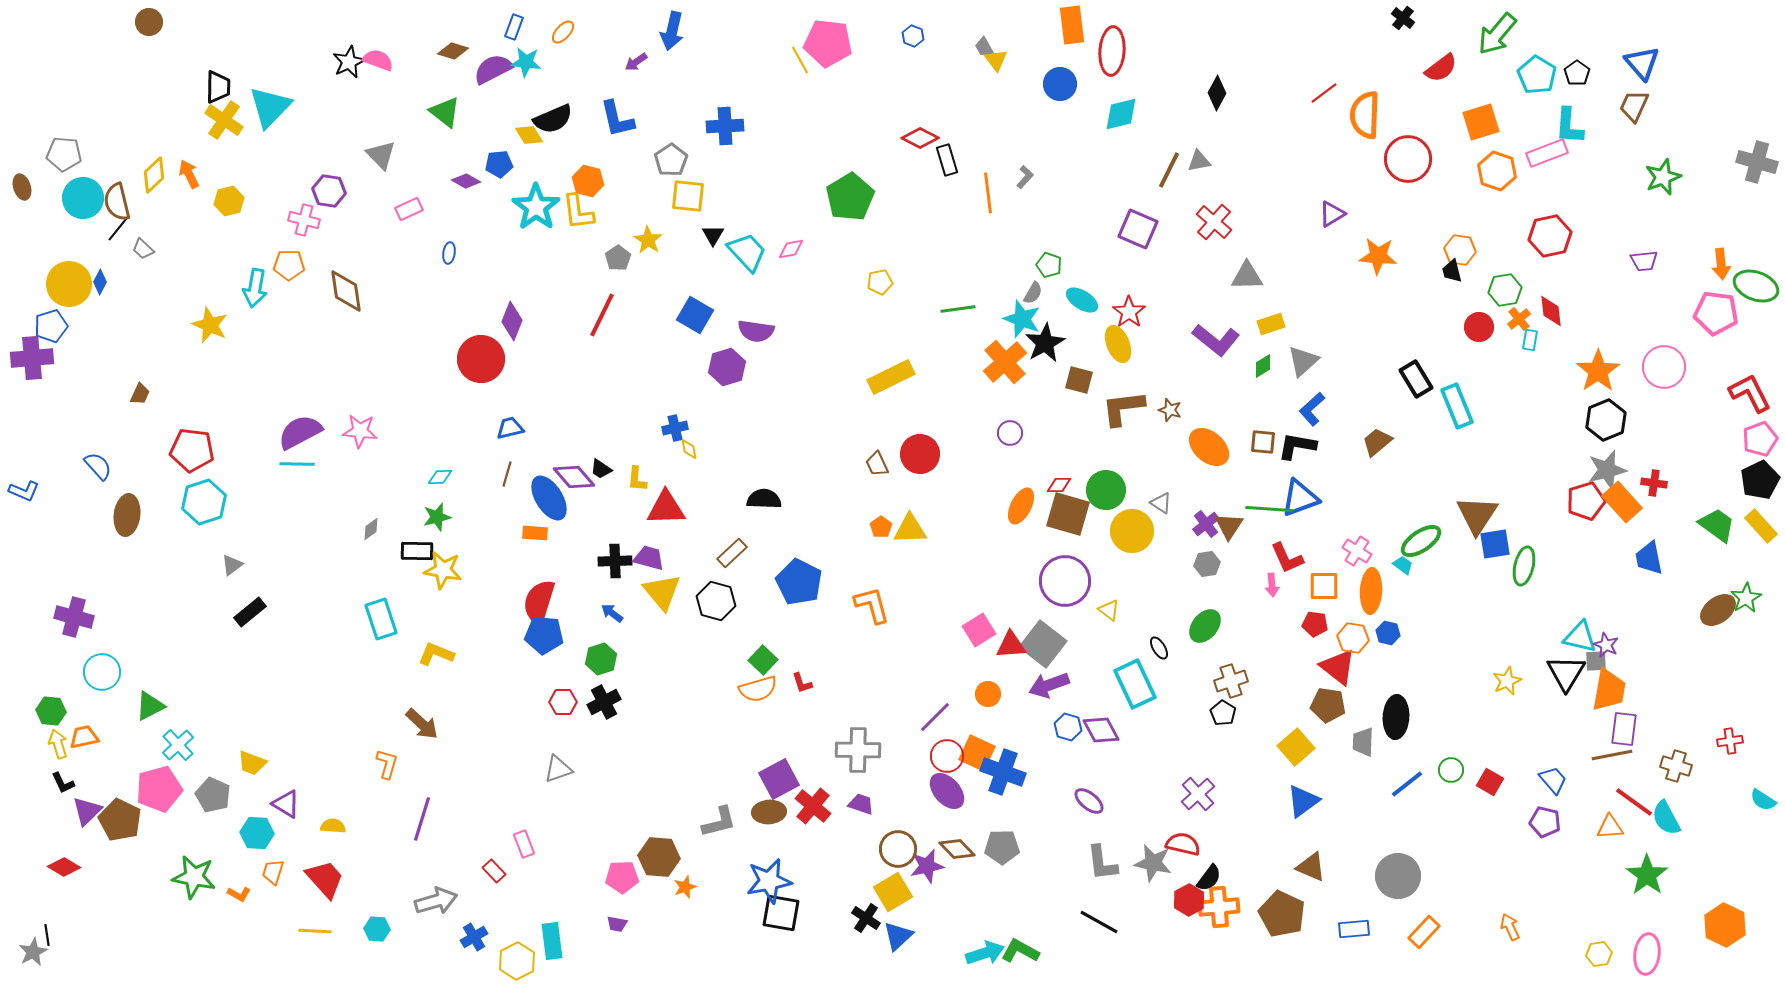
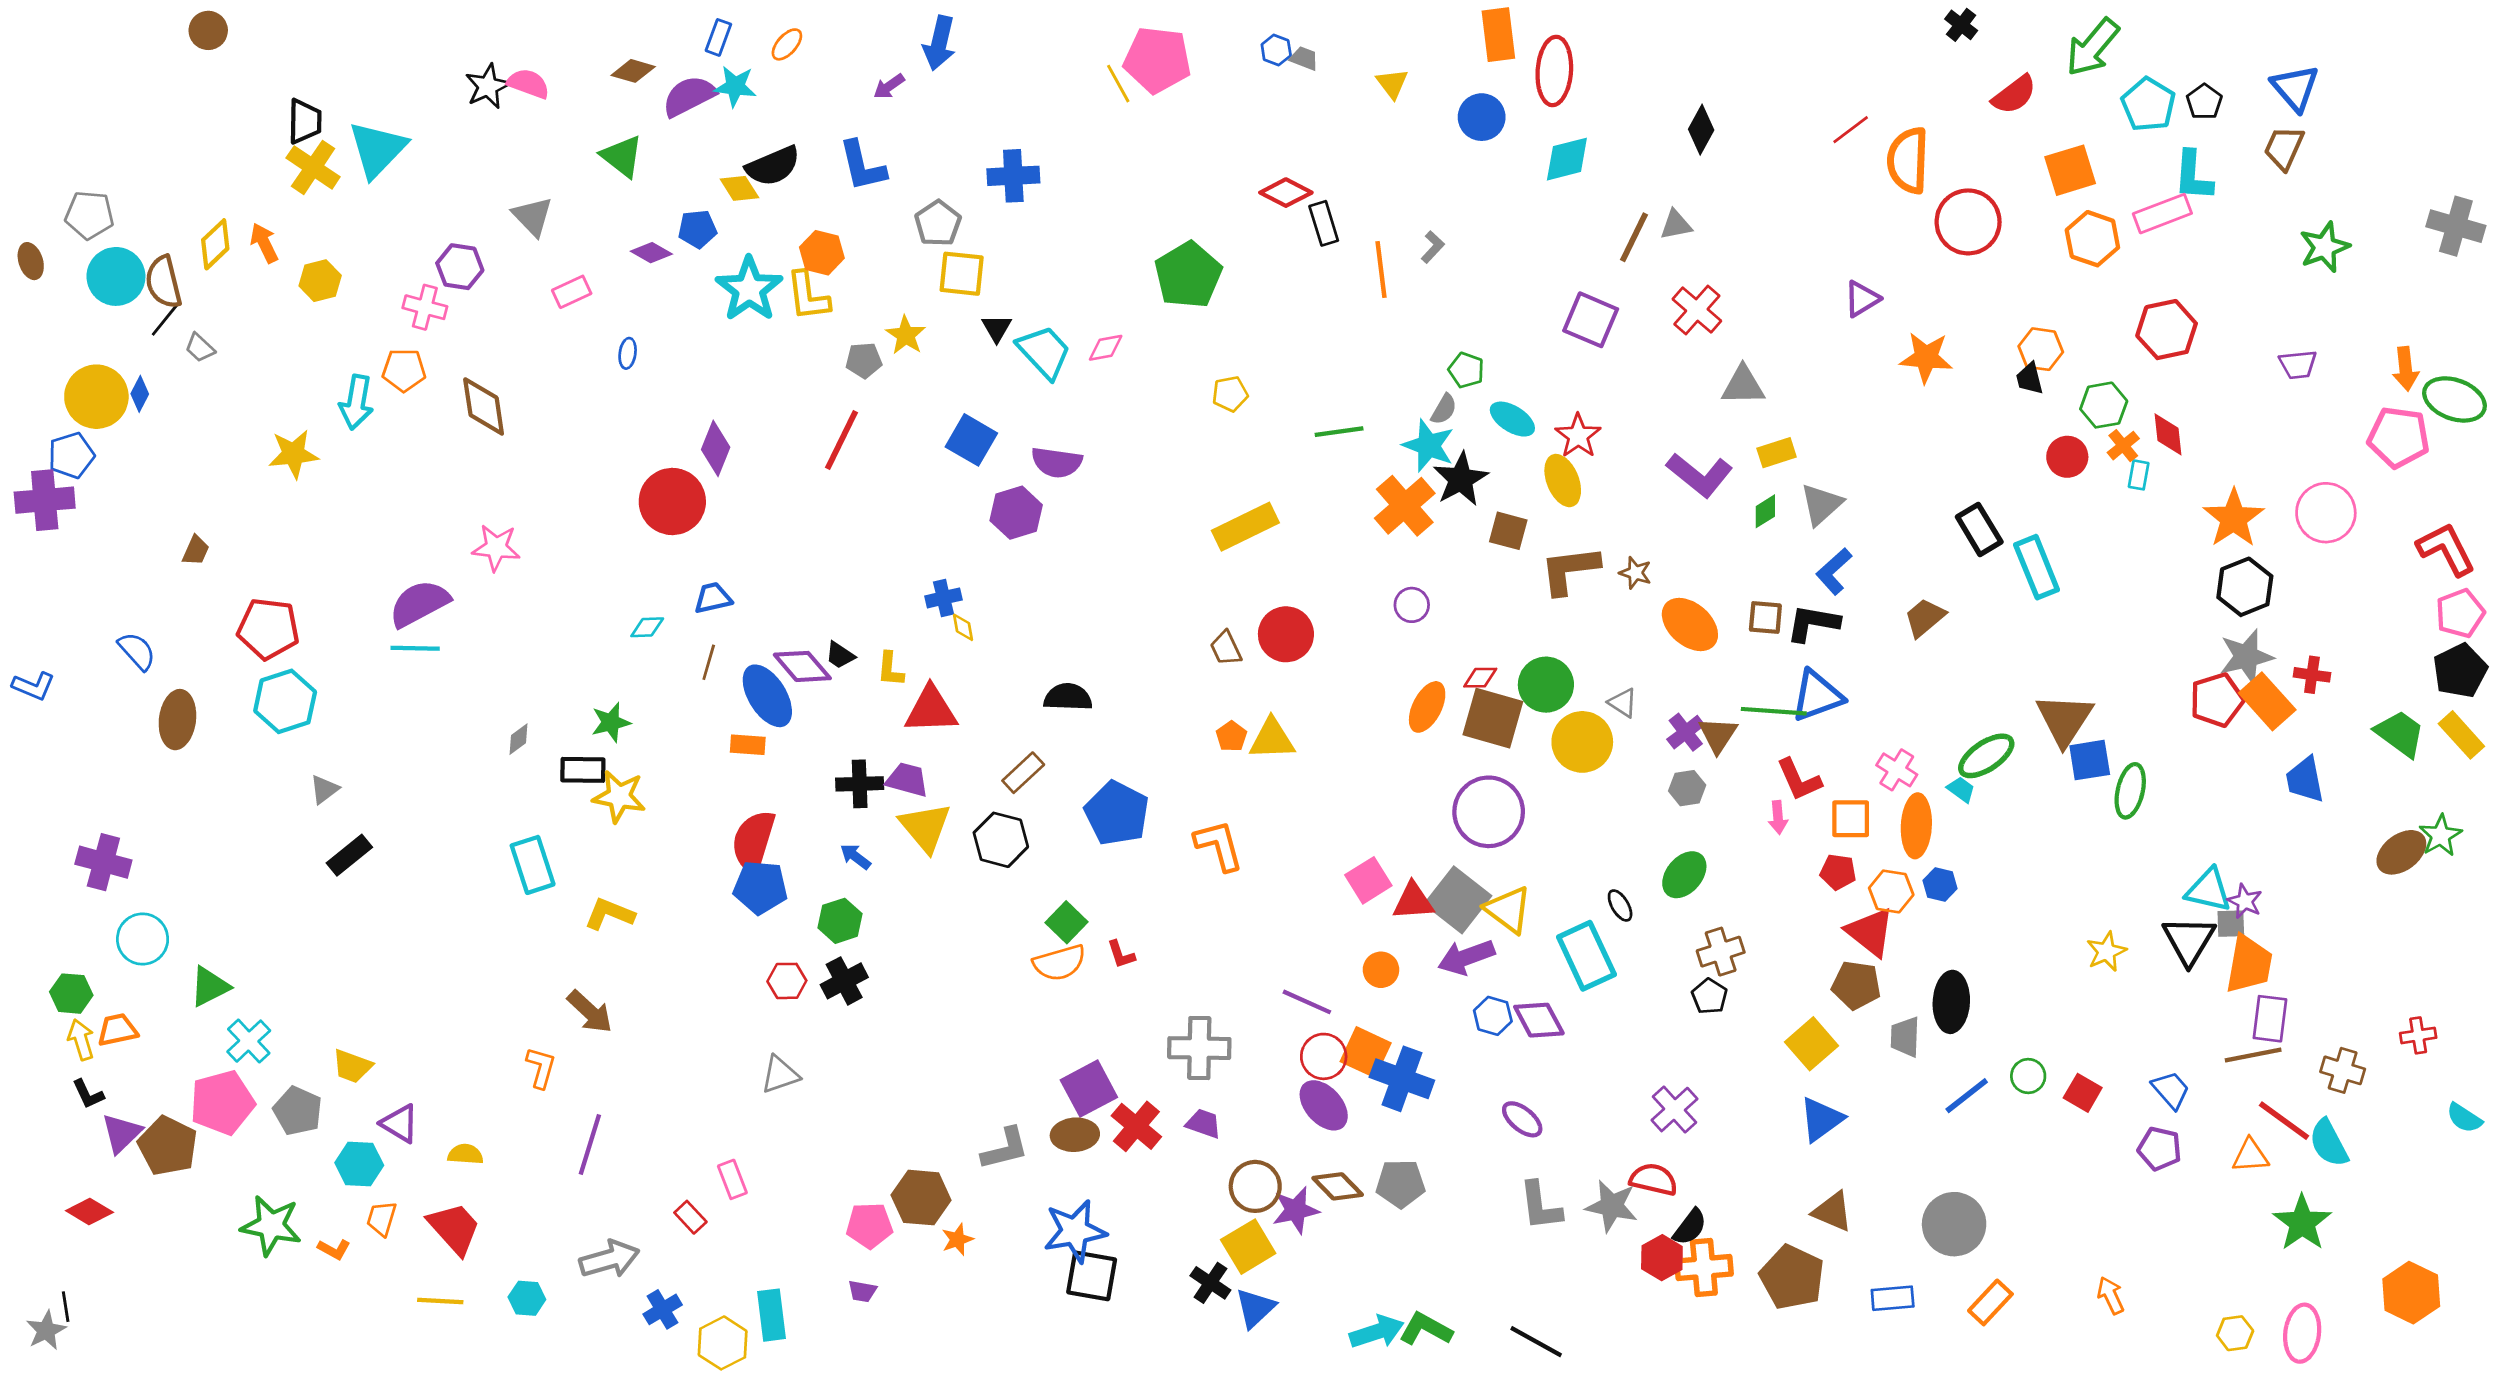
gray trapezoid: (984, 47) -> (1304, 58), moved, turned 140
gray pentagon: (618, 258) -> (864, 360), turned 30
yellow star: (210, 325) -> (294, 454), turned -30
pink star: (360, 431) -> (496, 548), moved
cyan diamond: (440, 477) -> (647, 627), moved
yellow triangle: (1109, 610) -> (1508, 910), moved, size x1.6
purple line: (935, 717) -> (1307, 1002), turned 69
black line: (1099, 922) -> (1536, 1342), moved

